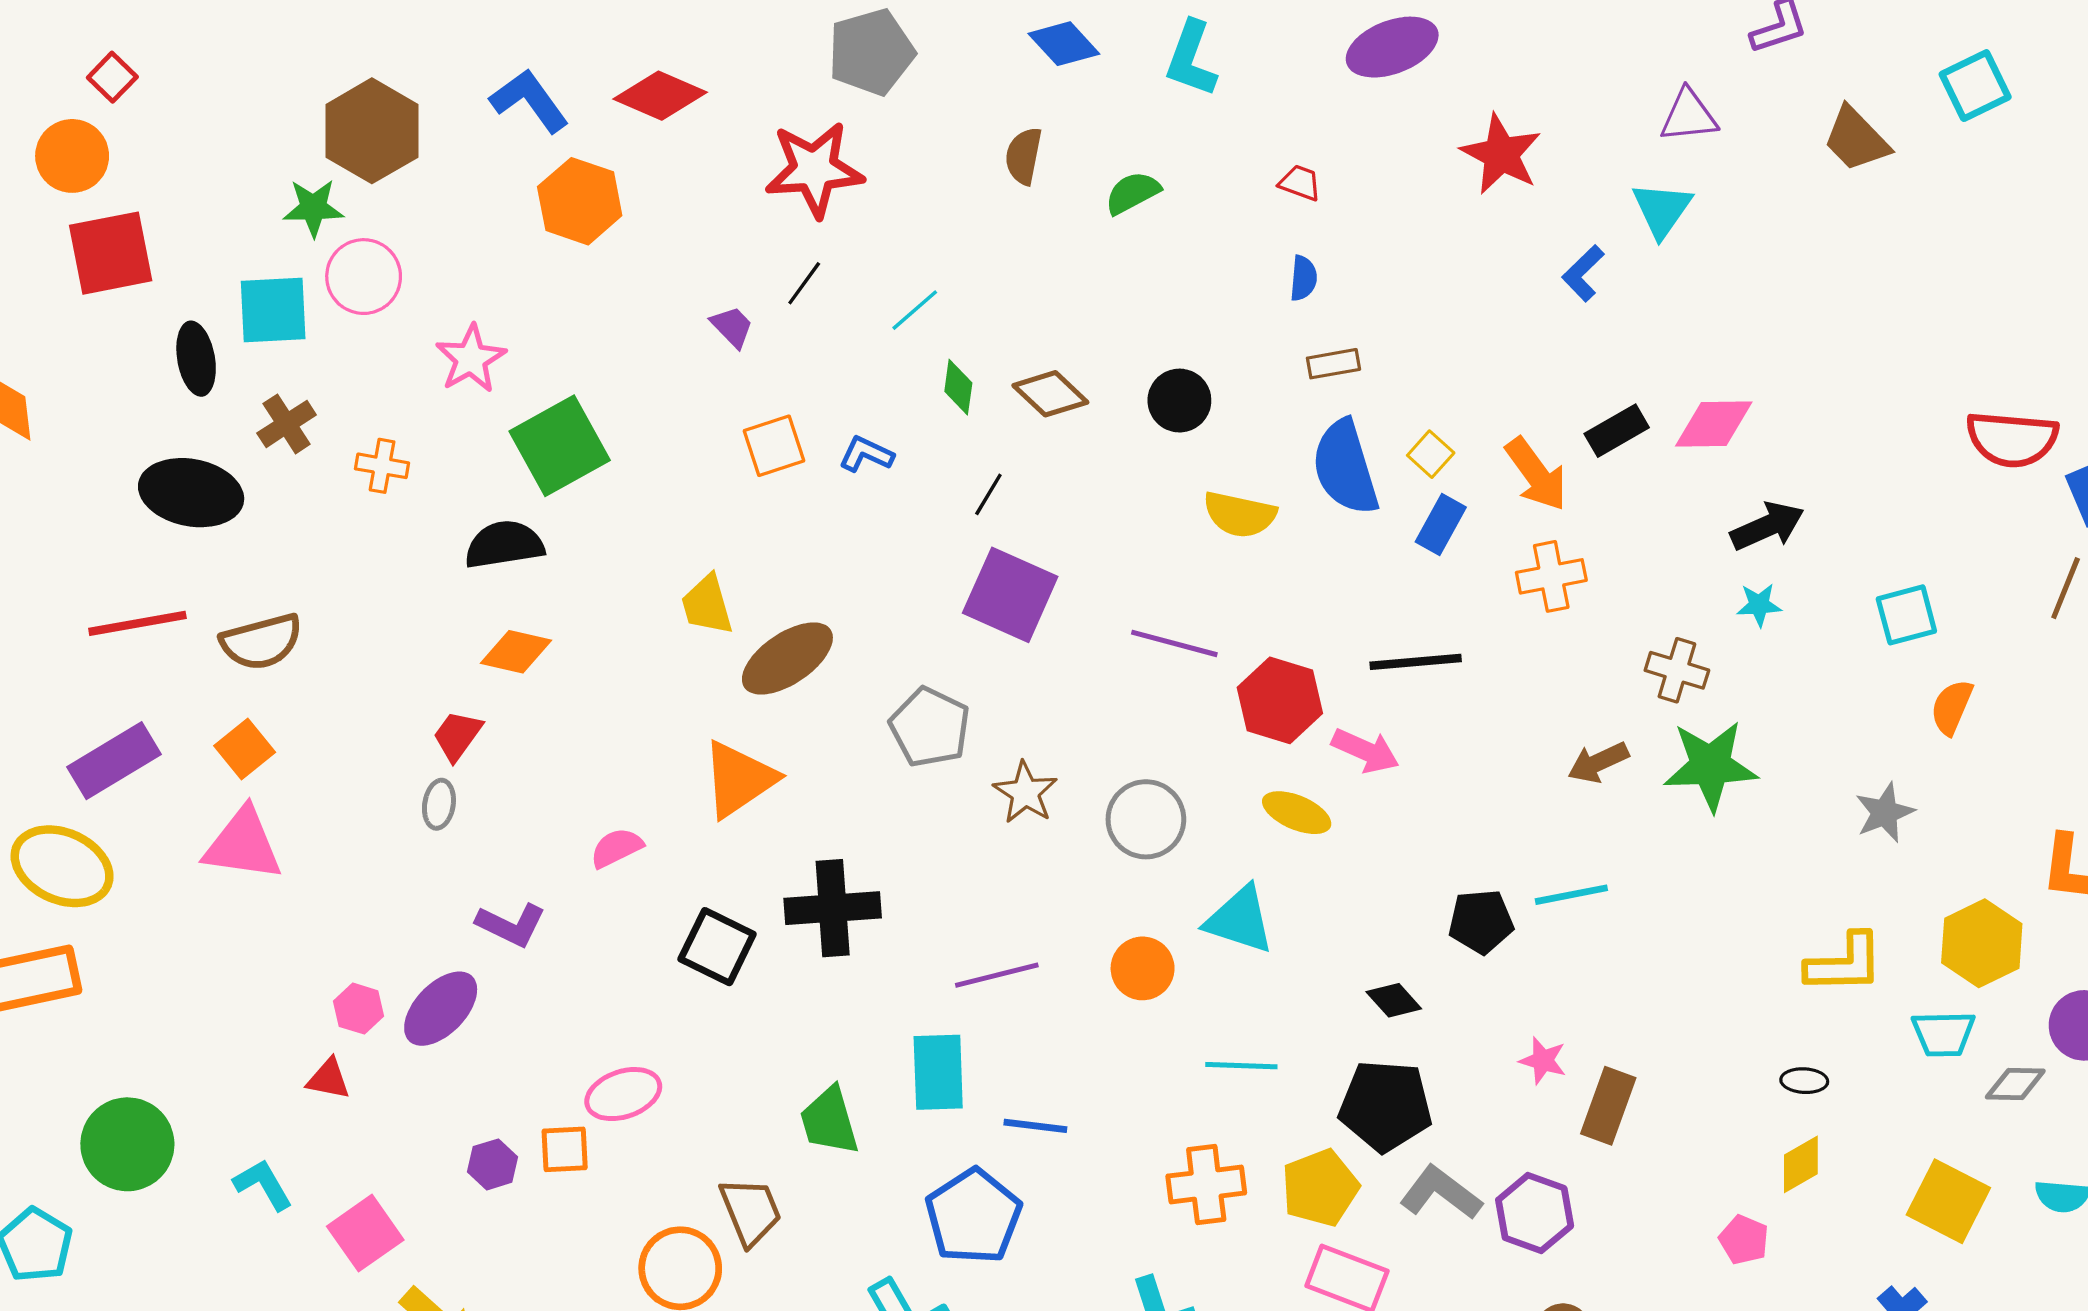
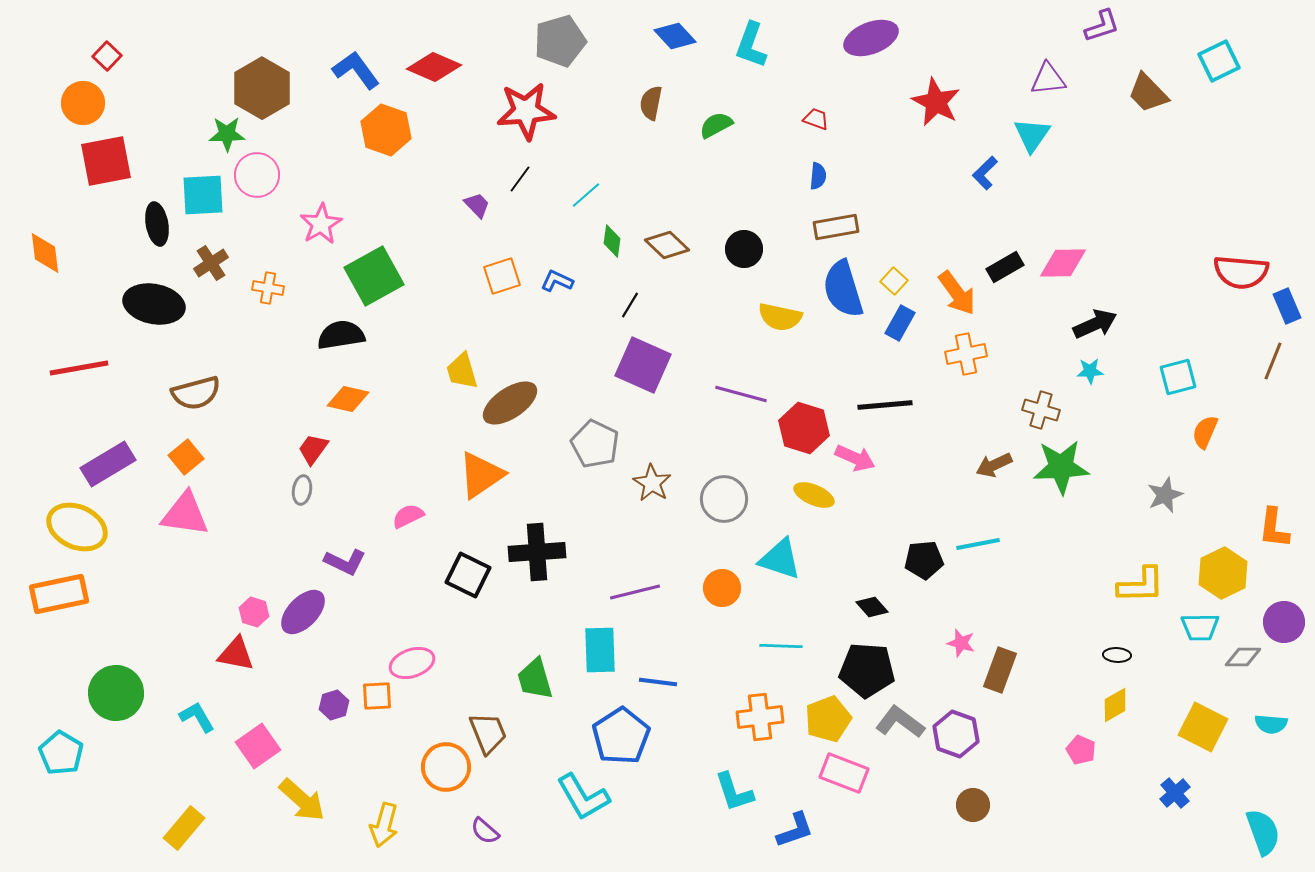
brown rectangle: (1334, 364) -> (836, 227), size x1.4
red line: (137, 623) -> (79, 368), moved
red triangle: (328, 1079) -> (236, 654), size x1.4

